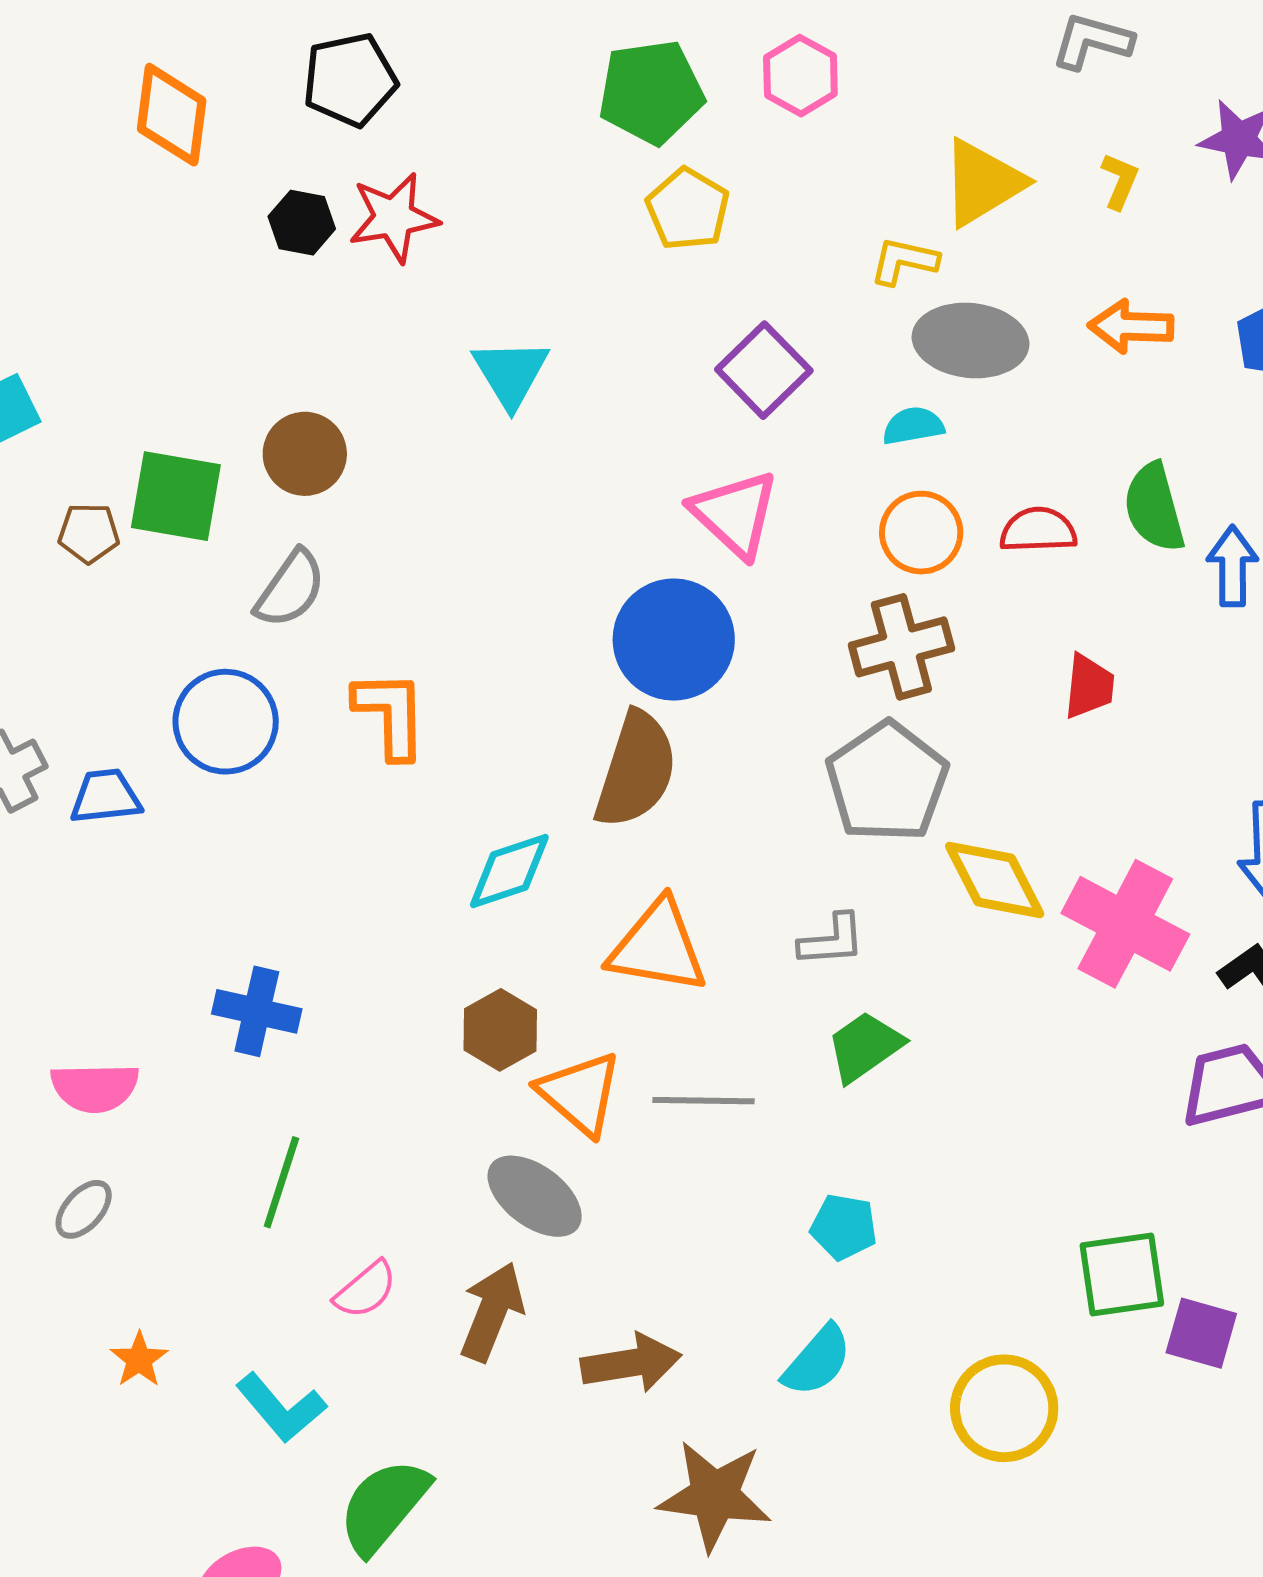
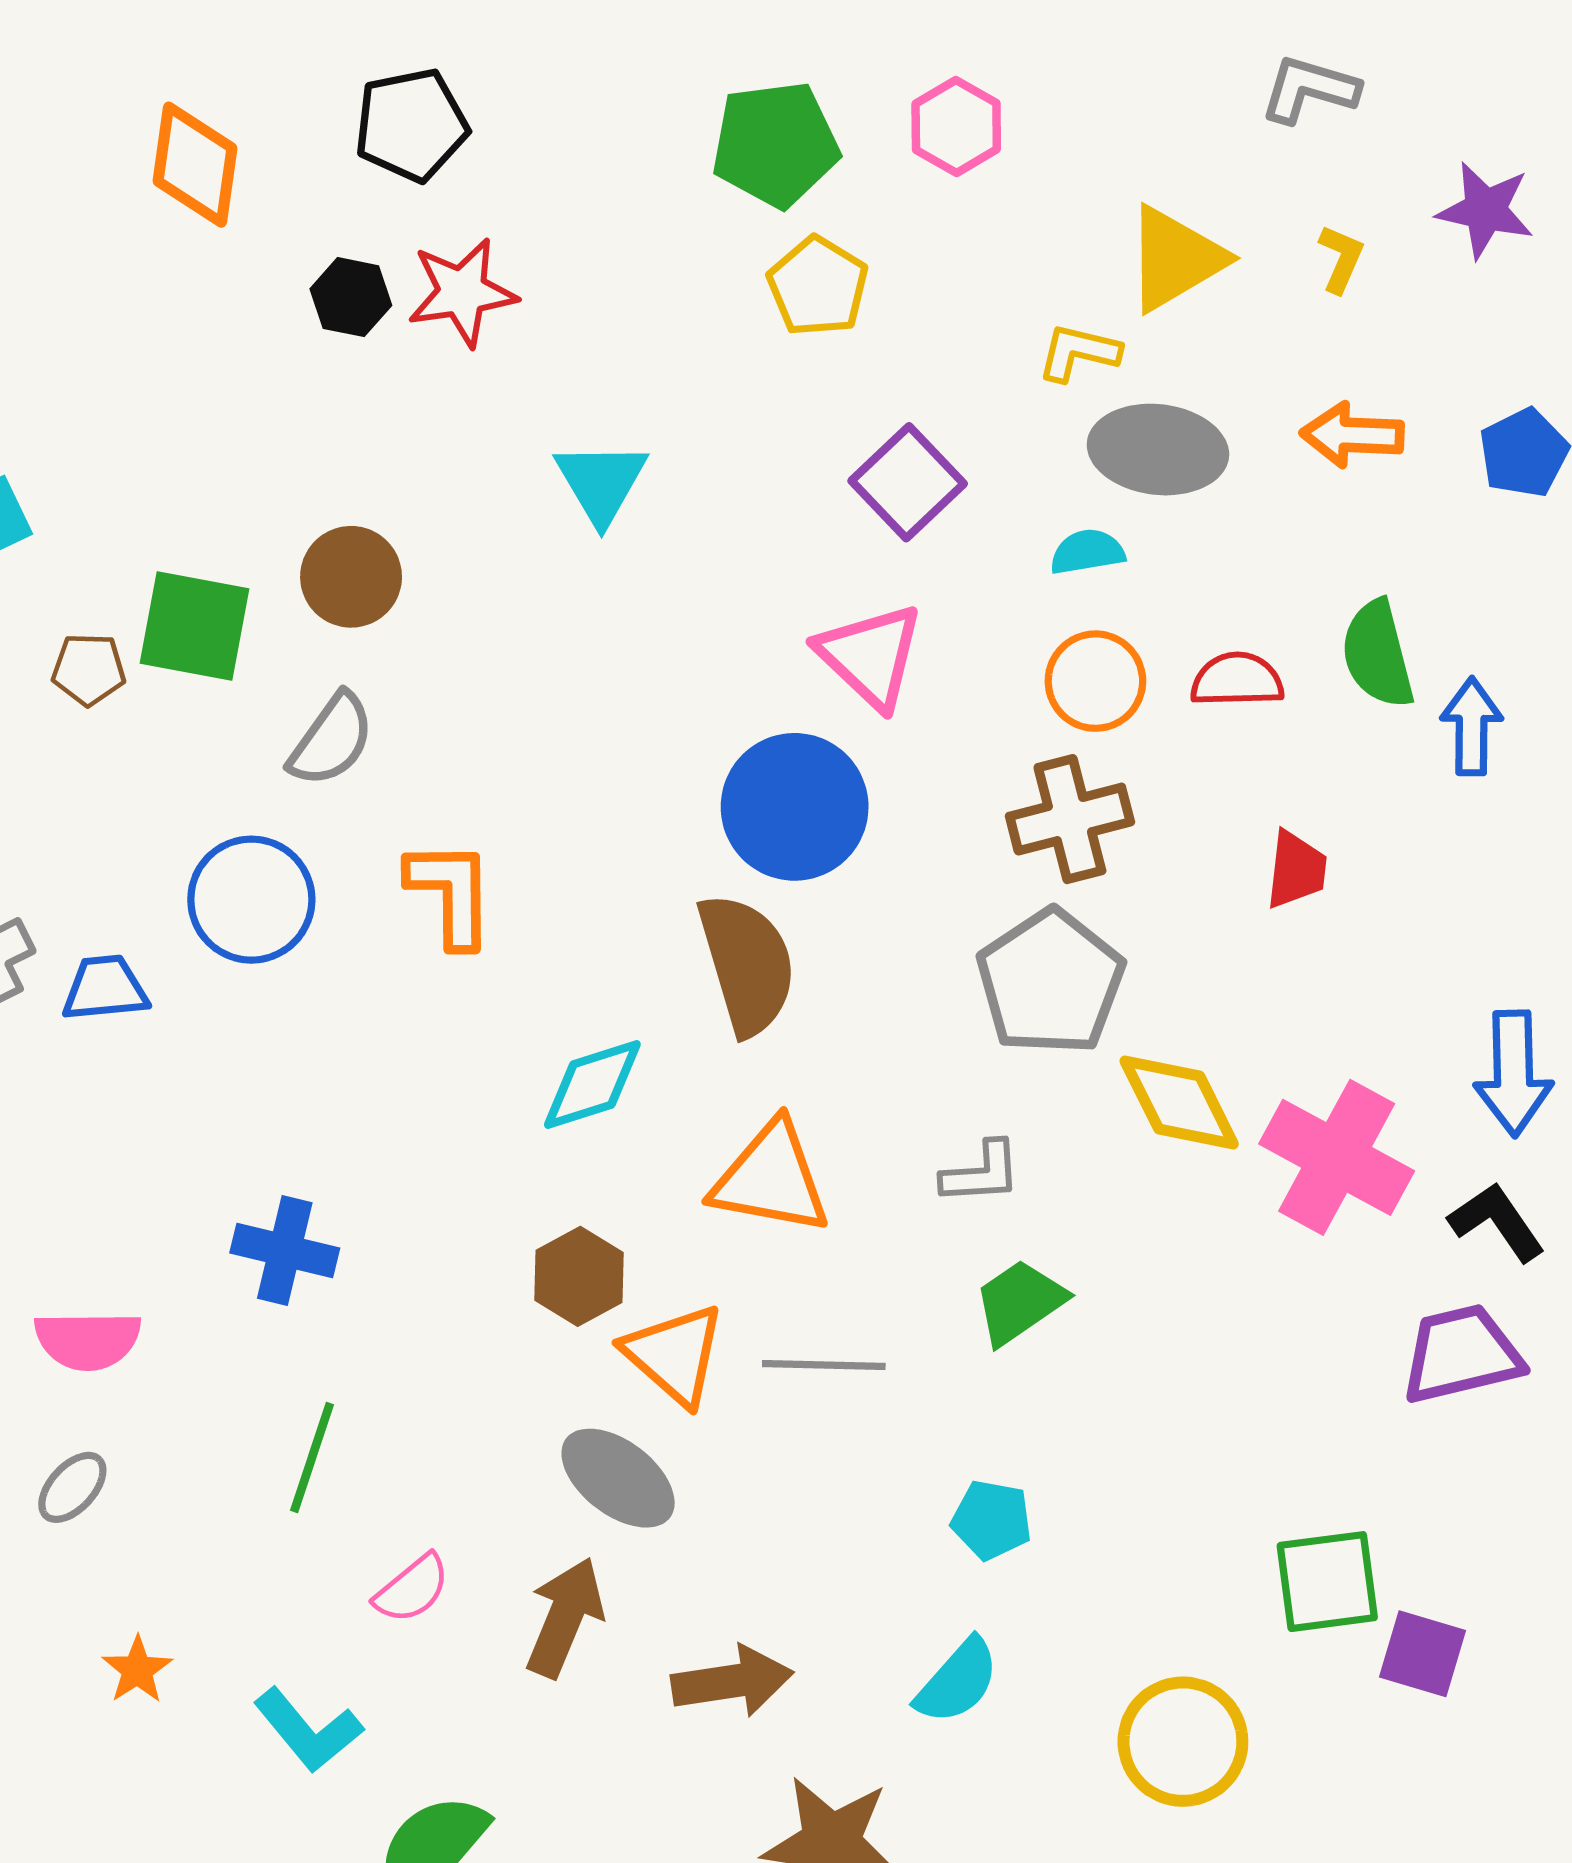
brown semicircle: (636, 770) -> (747, 964), turned -35

